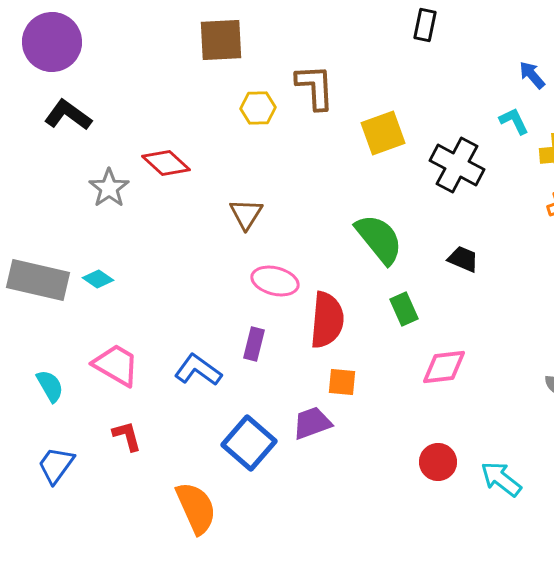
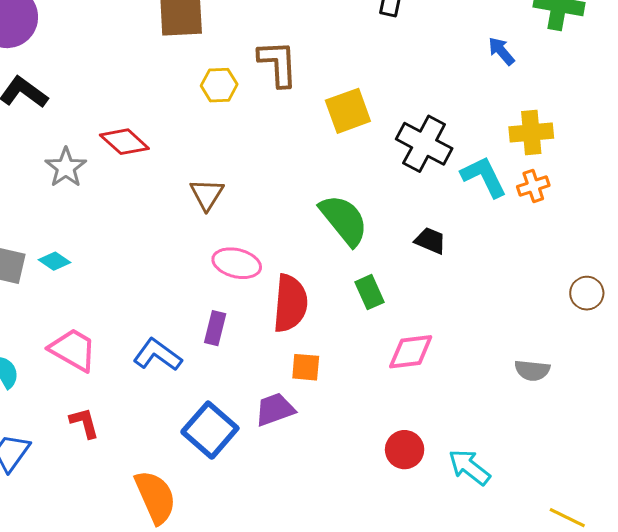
cyan L-shape: (514, 121) -> (484, 177), moved, size x1.5

